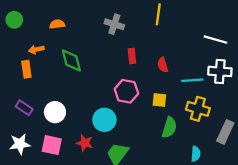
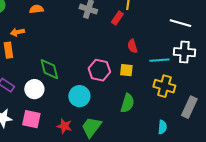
red rectangle: (132, 56) -> (117, 18), moved, turned 40
green diamond: (71, 60) -> (49, 69), moved
yellow square: (159, 100) -> (126, 70), moved
green semicircle: (169, 128) -> (127, 103), moved
red star: (85, 143) -> (64, 126), moved

